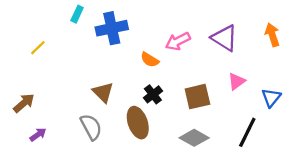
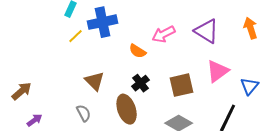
yellow line: (38, 48) -> (76, 36), moved
pink triangle: (236, 81) -> (218, 71), size x1.4
gray semicircle: (91, 127) -> (84, 113), size x0.7

